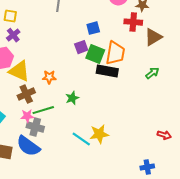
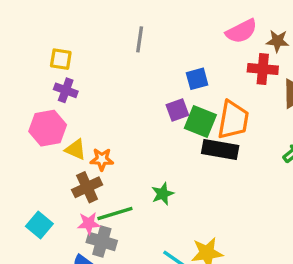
purple cross: (13, 35) -> (66, 90), turned -32
yellow triangle: (19, 71) -> (76, 149), size x0.6
orange star: (49, 77) -> (102, 159), moved

